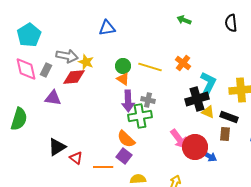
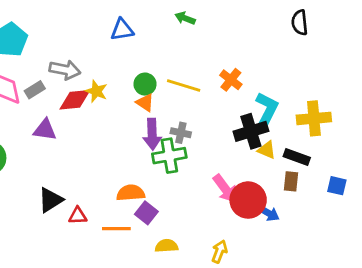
green arrow: (184, 20) -> (185, 18), moved
yellow star: (86, 62) -> (96, 91), moved
gray rectangle: (46, 70) -> (35, 90), turned 32
orange semicircle: (126, 139) -> (131, 193), moved, turned 132
red triangle: (76, 158) -> (78, 216), turned -40

